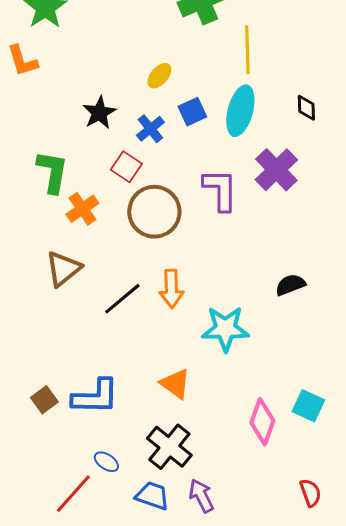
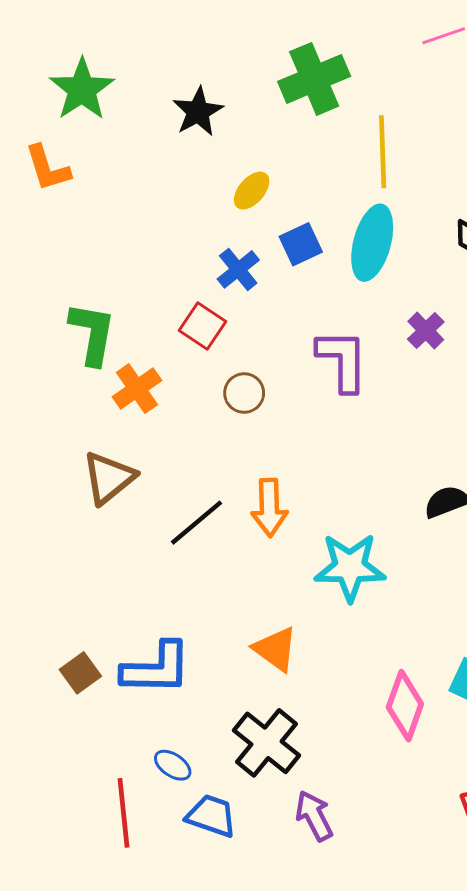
black star: (99, 113) -> (198, 112), moved
purple cross: (276, 170) -> (426, 330), size x0.6
brown circle: (154, 212) -> (244, 393), size x0.5
red line: (73, 494) -> (124, 813), turned -48
blue trapezoid: (152, 496) -> (211, 816), moved

